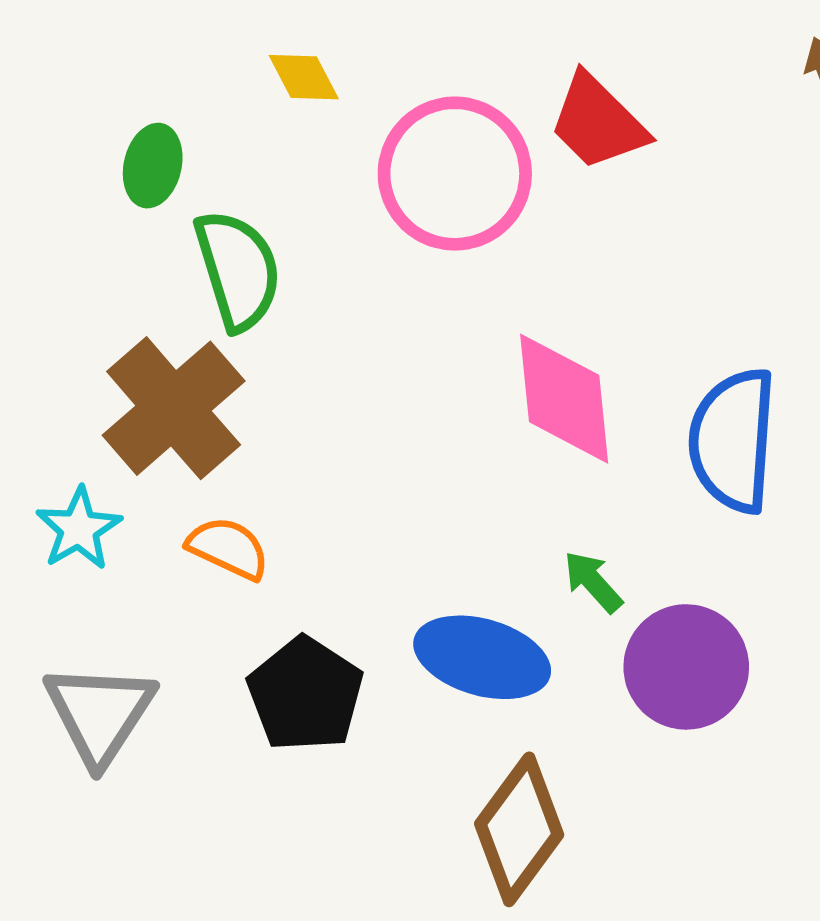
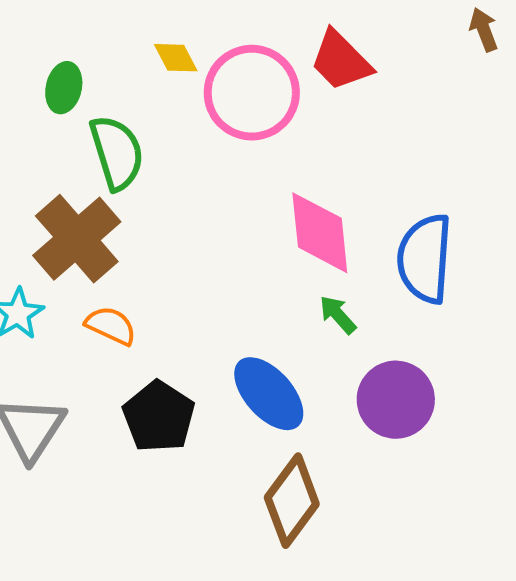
yellow diamond: (304, 77) -> (176, 58), moved
green arrow: (593, 582) -> (338, 315), moved
blue ellipse: (482, 657) -> (269, 394), turned 32

